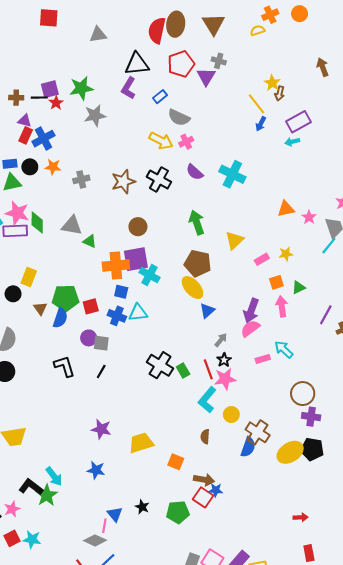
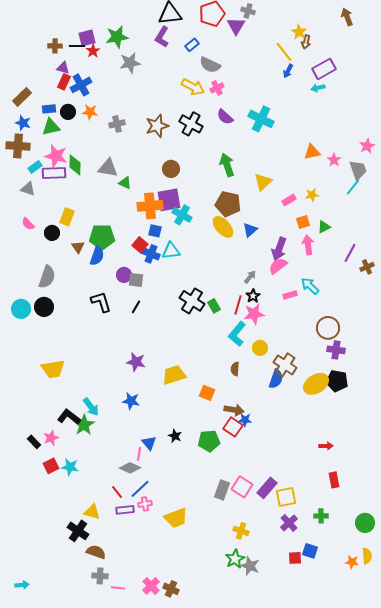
red square: (91, 306) -> (140, 245), moved, turned -35
blue triangle: (207, 311) -> (250, 230), moved
red line: (208, 369) -> (238, 305), turned 36

